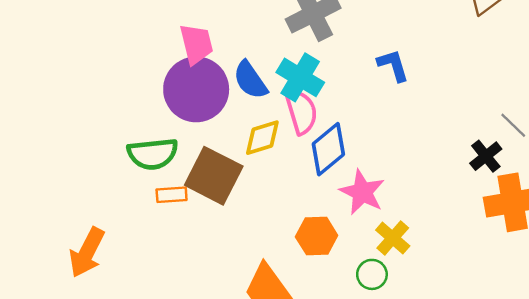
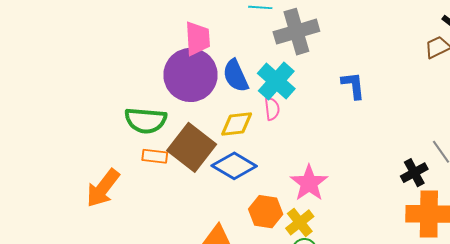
pink semicircle: (301, 112) -> (272, 109), size x0.6
blue diamond: (328, 149) -> (234, 166), moved, turned 60
yellow cross: (393, 238) -> (300, 222), moved
orange arrow: (87, 252) -> (103, 188), moved

